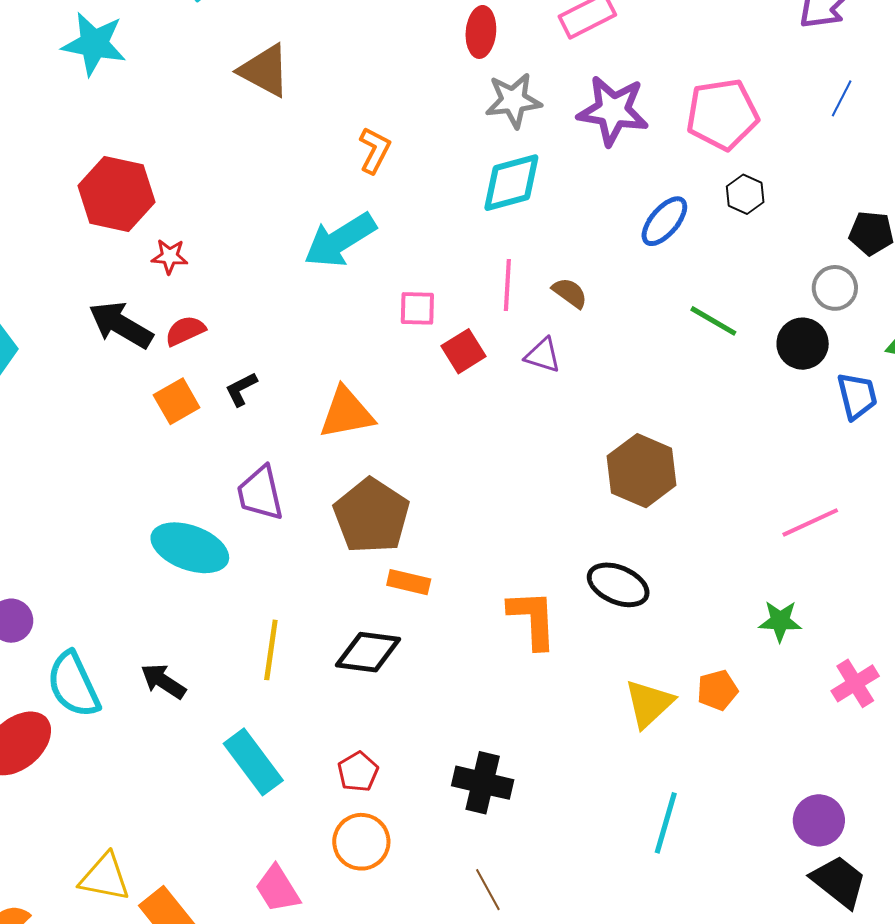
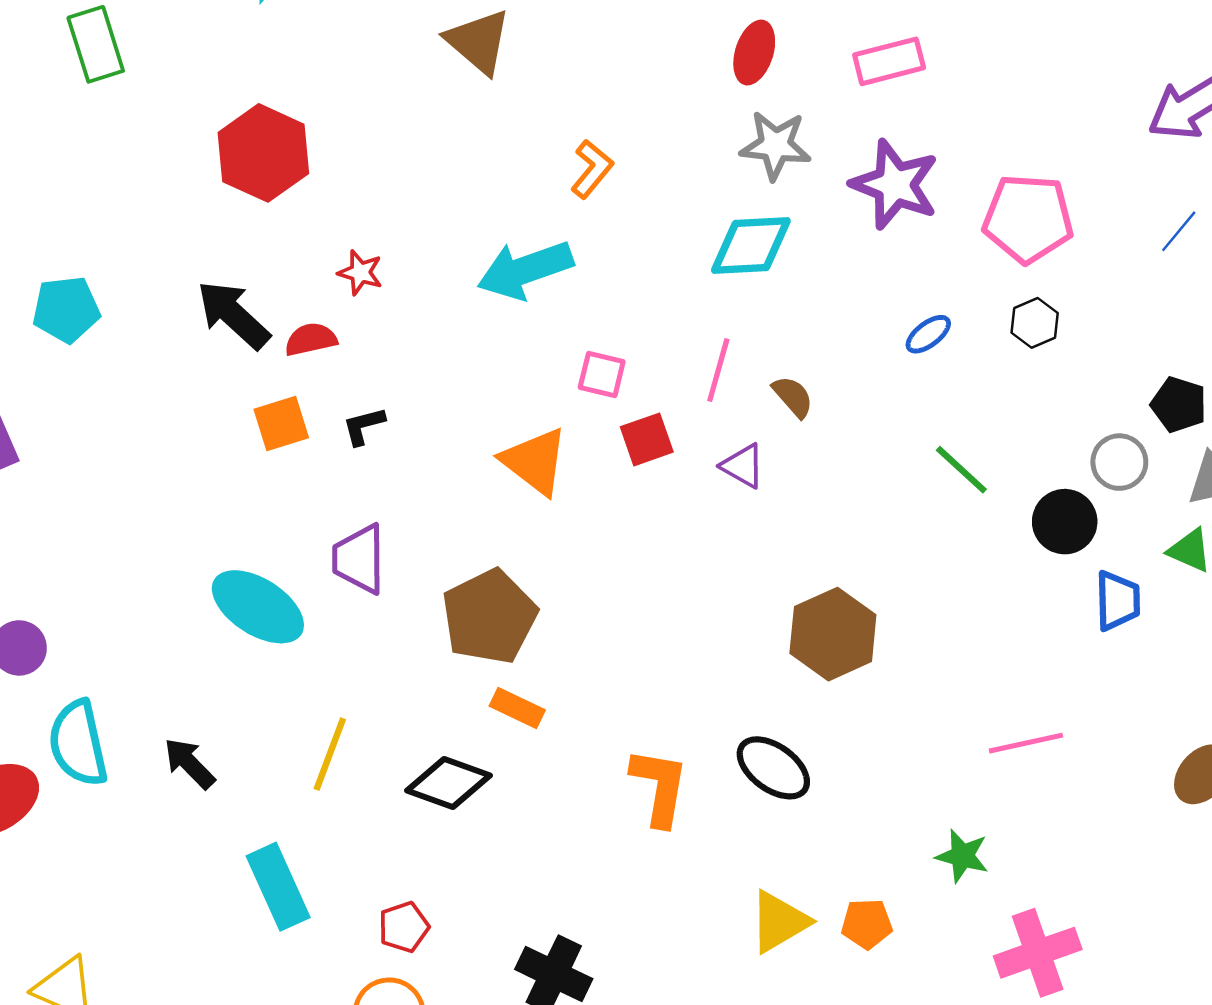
blue ellipse: (664, 221) -> (928, 334), size x0.7
red star: (170, 256) -> (360, 273), moved
orange triangle: (346, 413) -> (535, 461), moved, turned 36
pink cross: (855, 683) -> (1038, 953), size x1.4

